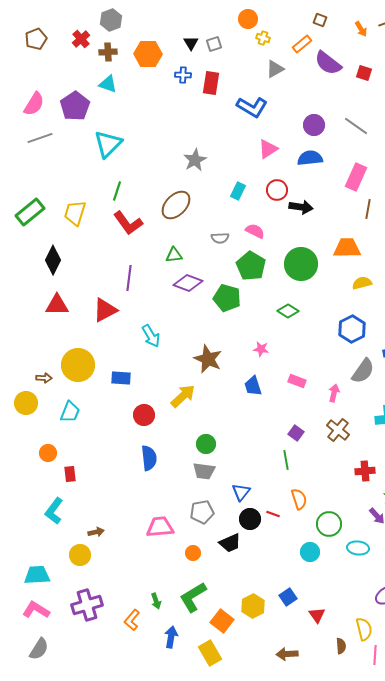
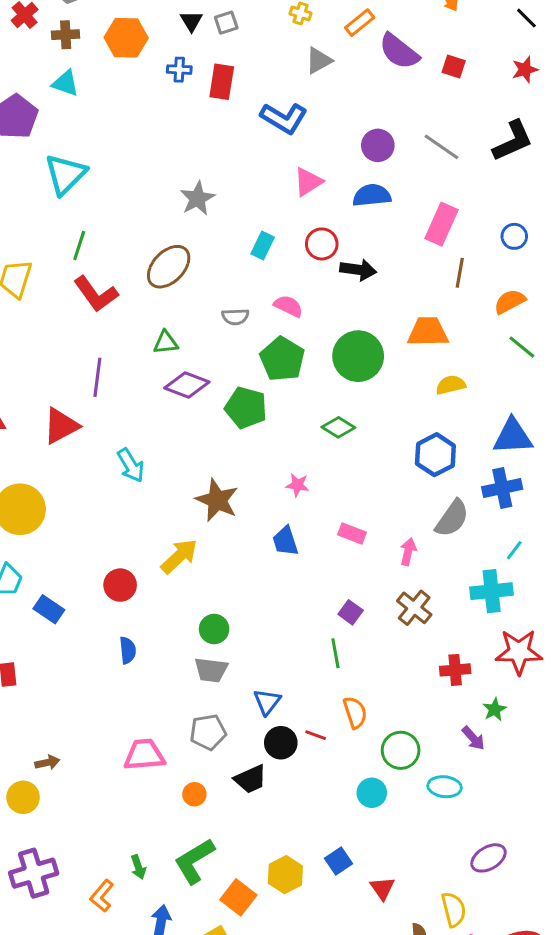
blue rectangle: (121, 378) -> (49, 609), moved, turned 30
blue semicircle: (149, 458) -> (128, 650), size x0.7

